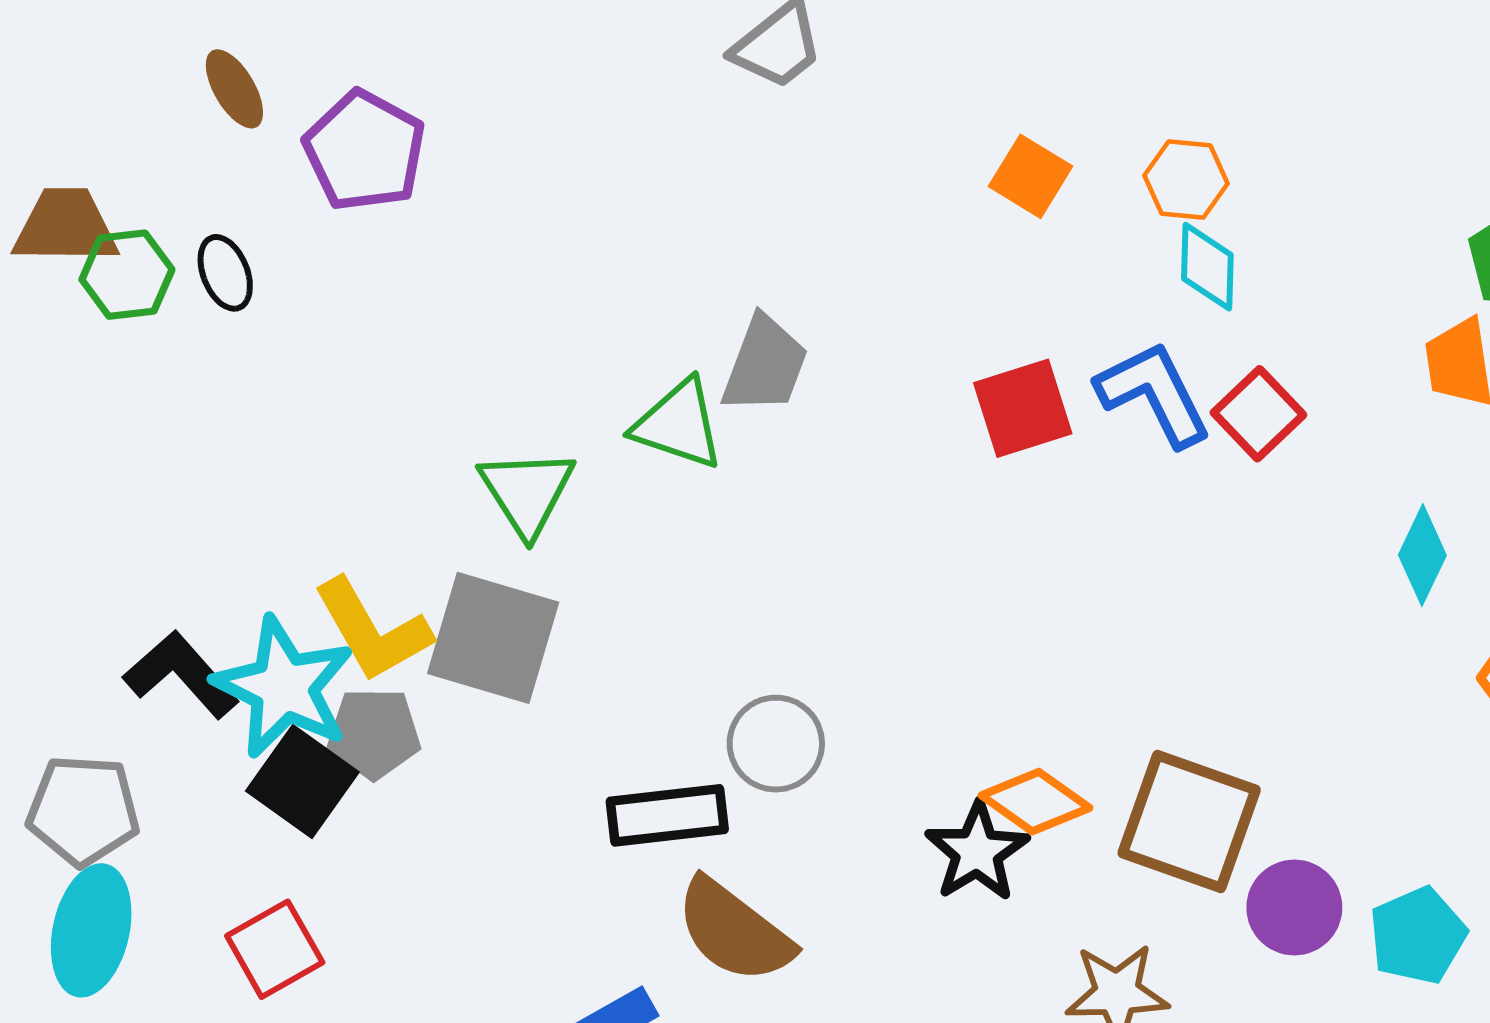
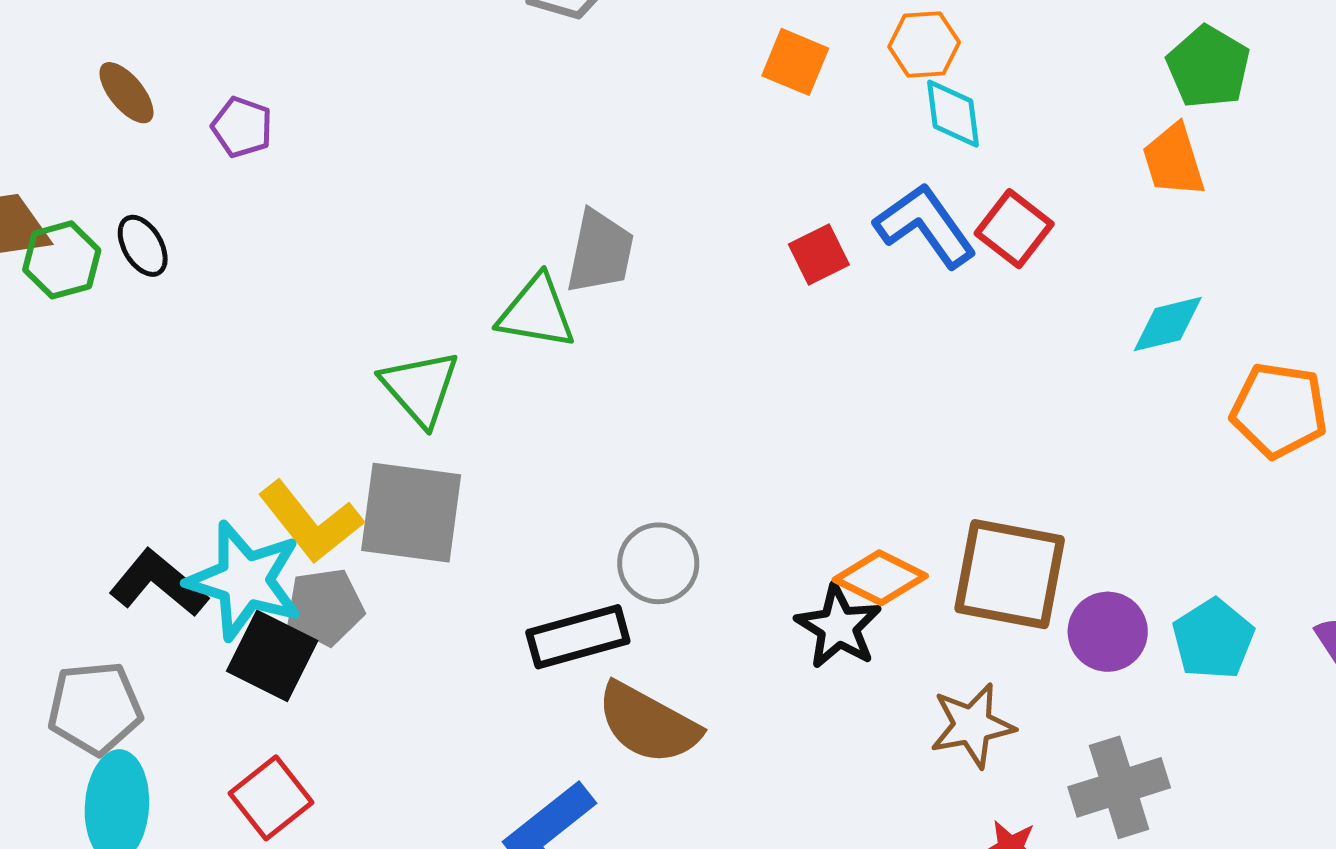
purple pentagon: (365, 151) -> (242, 127), size x0.6
red square: (1023, 408) -> (819, 255), size x0.7
cyan diamond: (1422, 555) -> (1168, 324), turned 60

